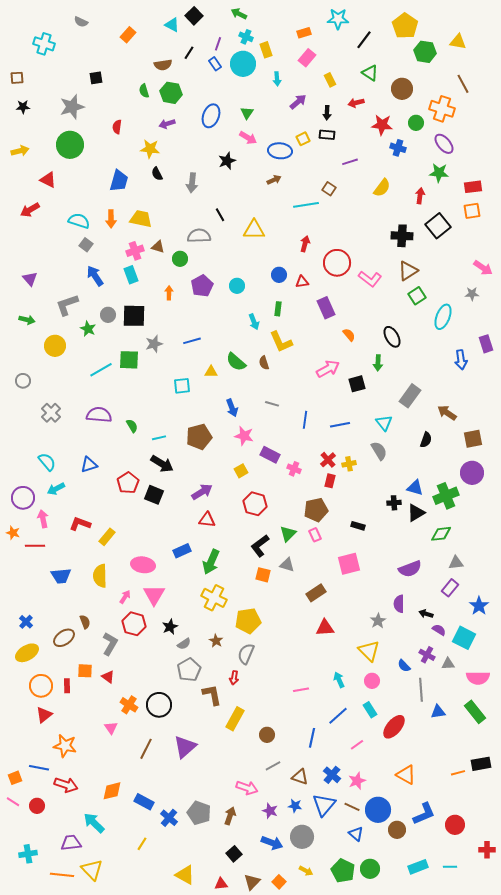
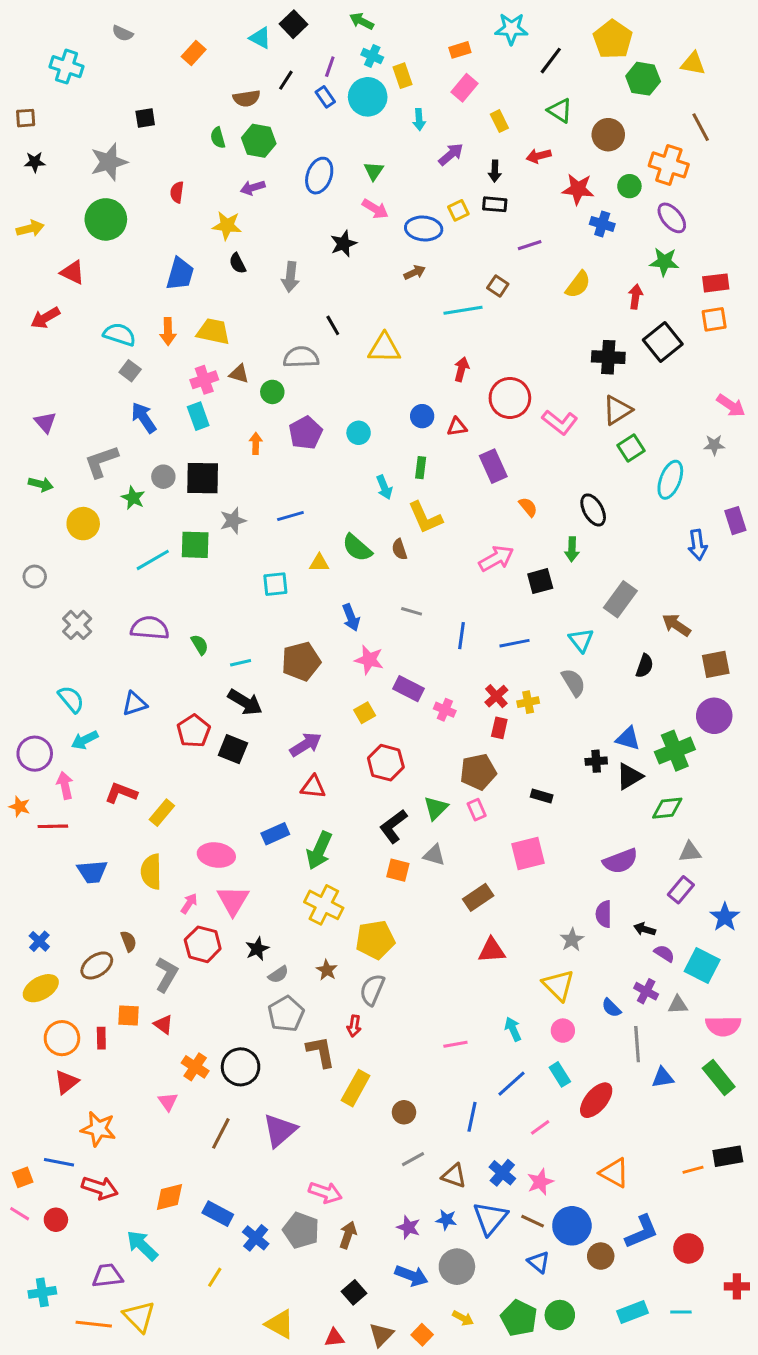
pink arrow: (247, 788) -> (325, 1192), moved

